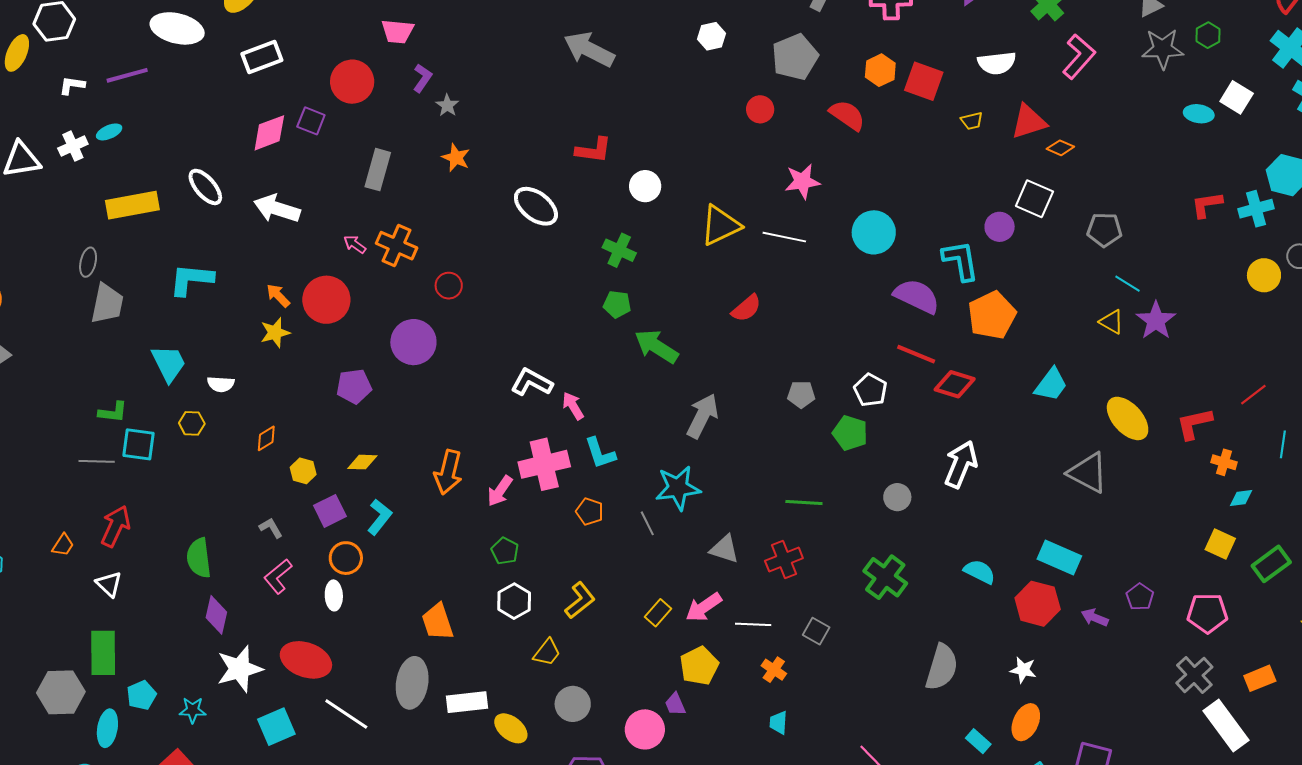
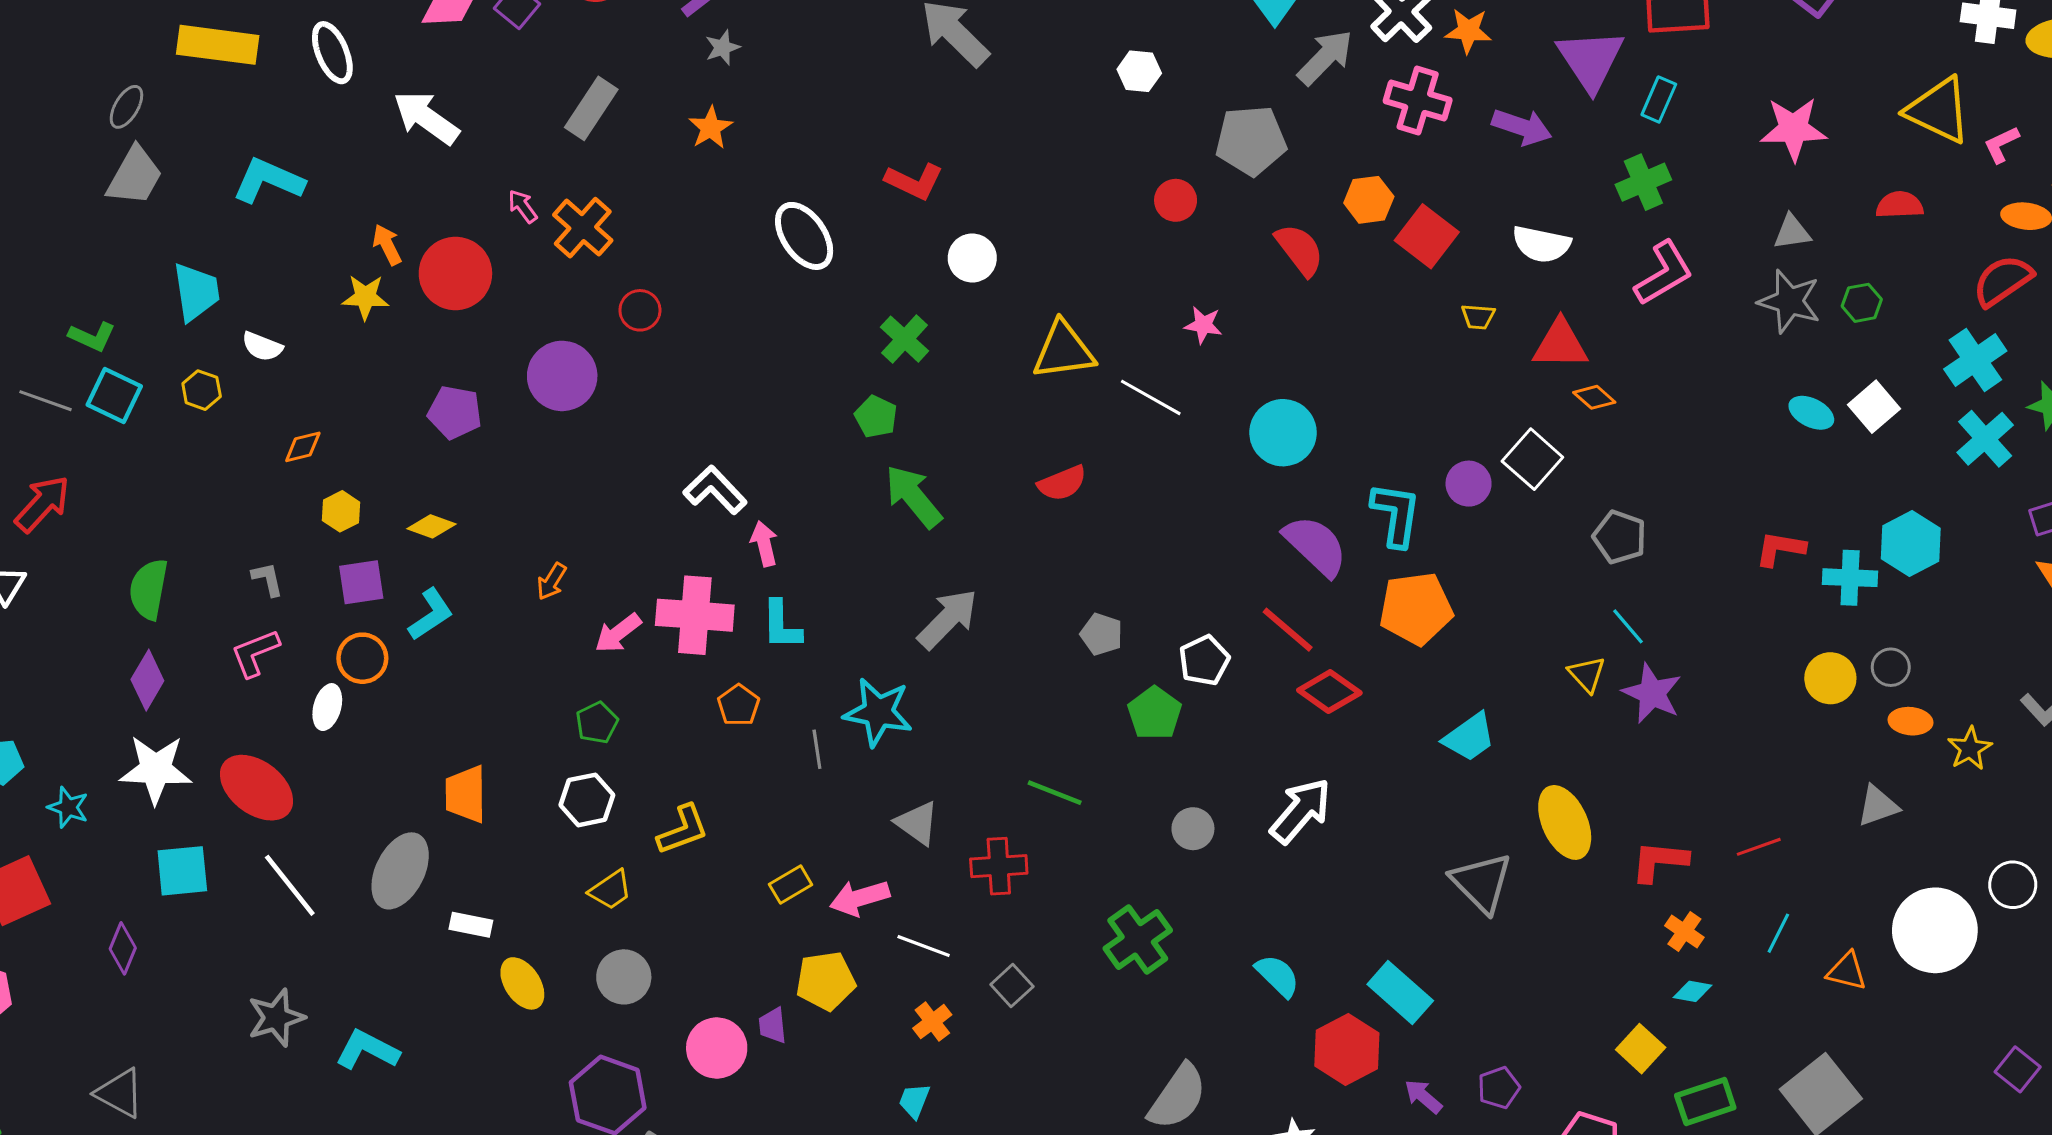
pink star: (802, 181) -> (1203, 325), size x0.7
purple star: (1156, 321) -> (1652, 693), turned -30
orange arrow: (448, 472) -> (552, 581), size x0.6
white rectangle: (467, 702) -> (471, 925), size x0.7

